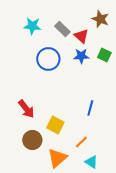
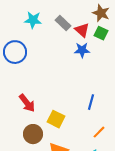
green square: (104, 55) -> (101, 33), moved
blue circle: (48, 59) -> (15, 52), moved
orange line: (81, 142) -> (99, 132), moved

